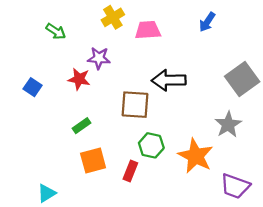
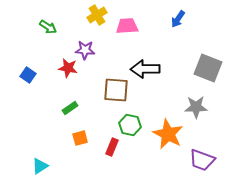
gray square: (242, 79) -> (208, 68), turned -32
gray star: (228, 124) -> (196, 107), turned 30
orange square: (93, 161) -> (80, 138), size x0.7

